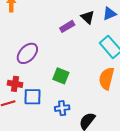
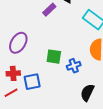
blue cross: (62, 108) -> (74, 66), moved

